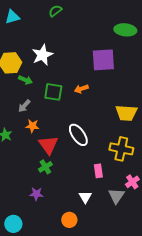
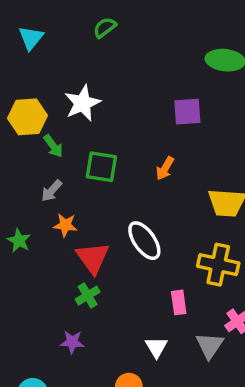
cyan triangle: (12, 17) -> (31, 38), turned -35
purple square: (103, 60) -> (187, 112), size x0.7
green arrow: (25, 80) -> (53, 146), turned 32
orange arrow: (81, 89) -> (165, 168), moved, turned -40

